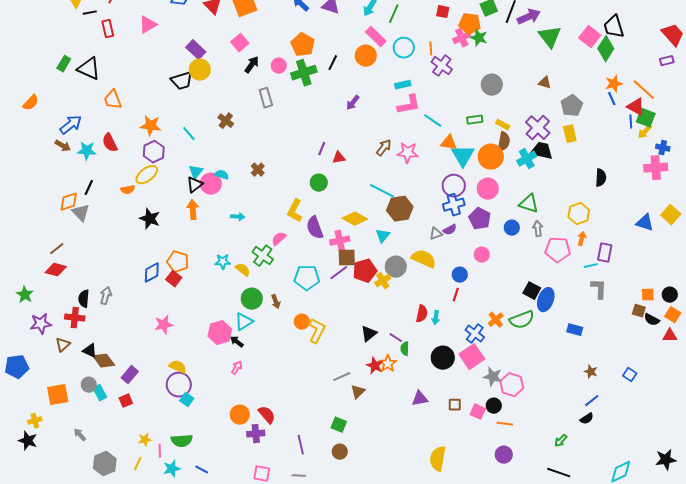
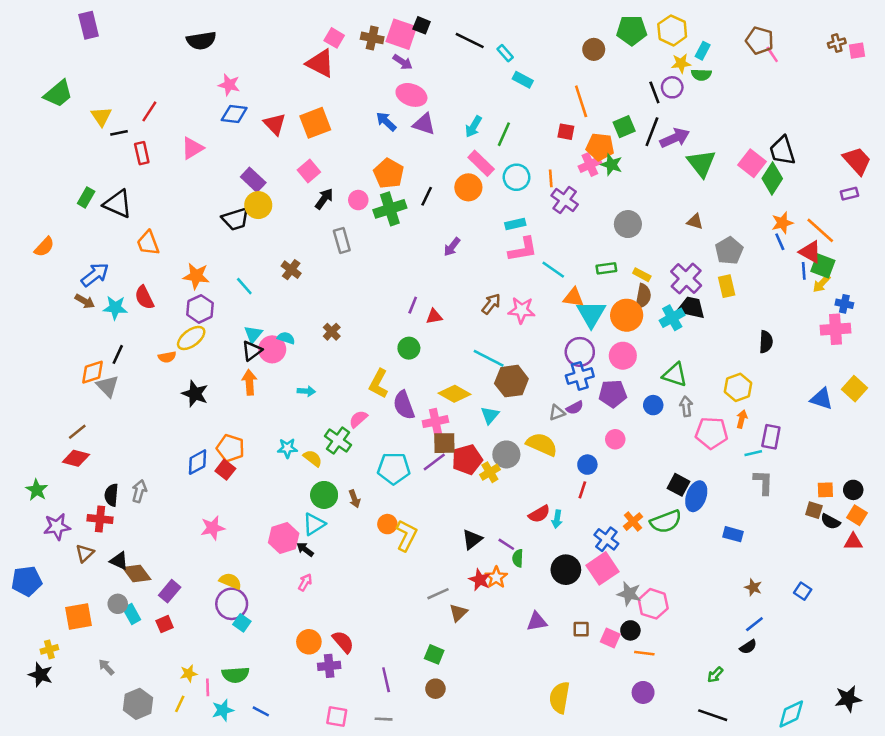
purple pentagon: (480, 219) -> (613, 394), turned -30
red semicircle: (422, 314) -> (539, 514), turned 48

